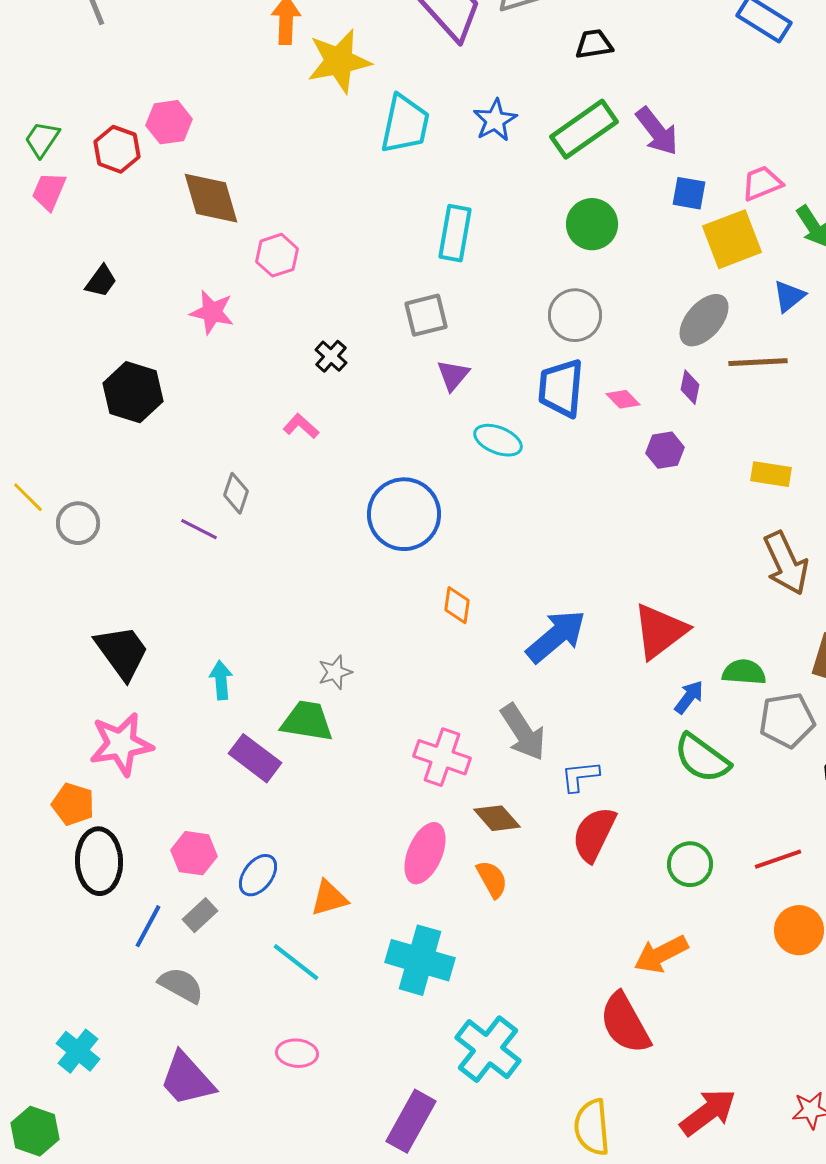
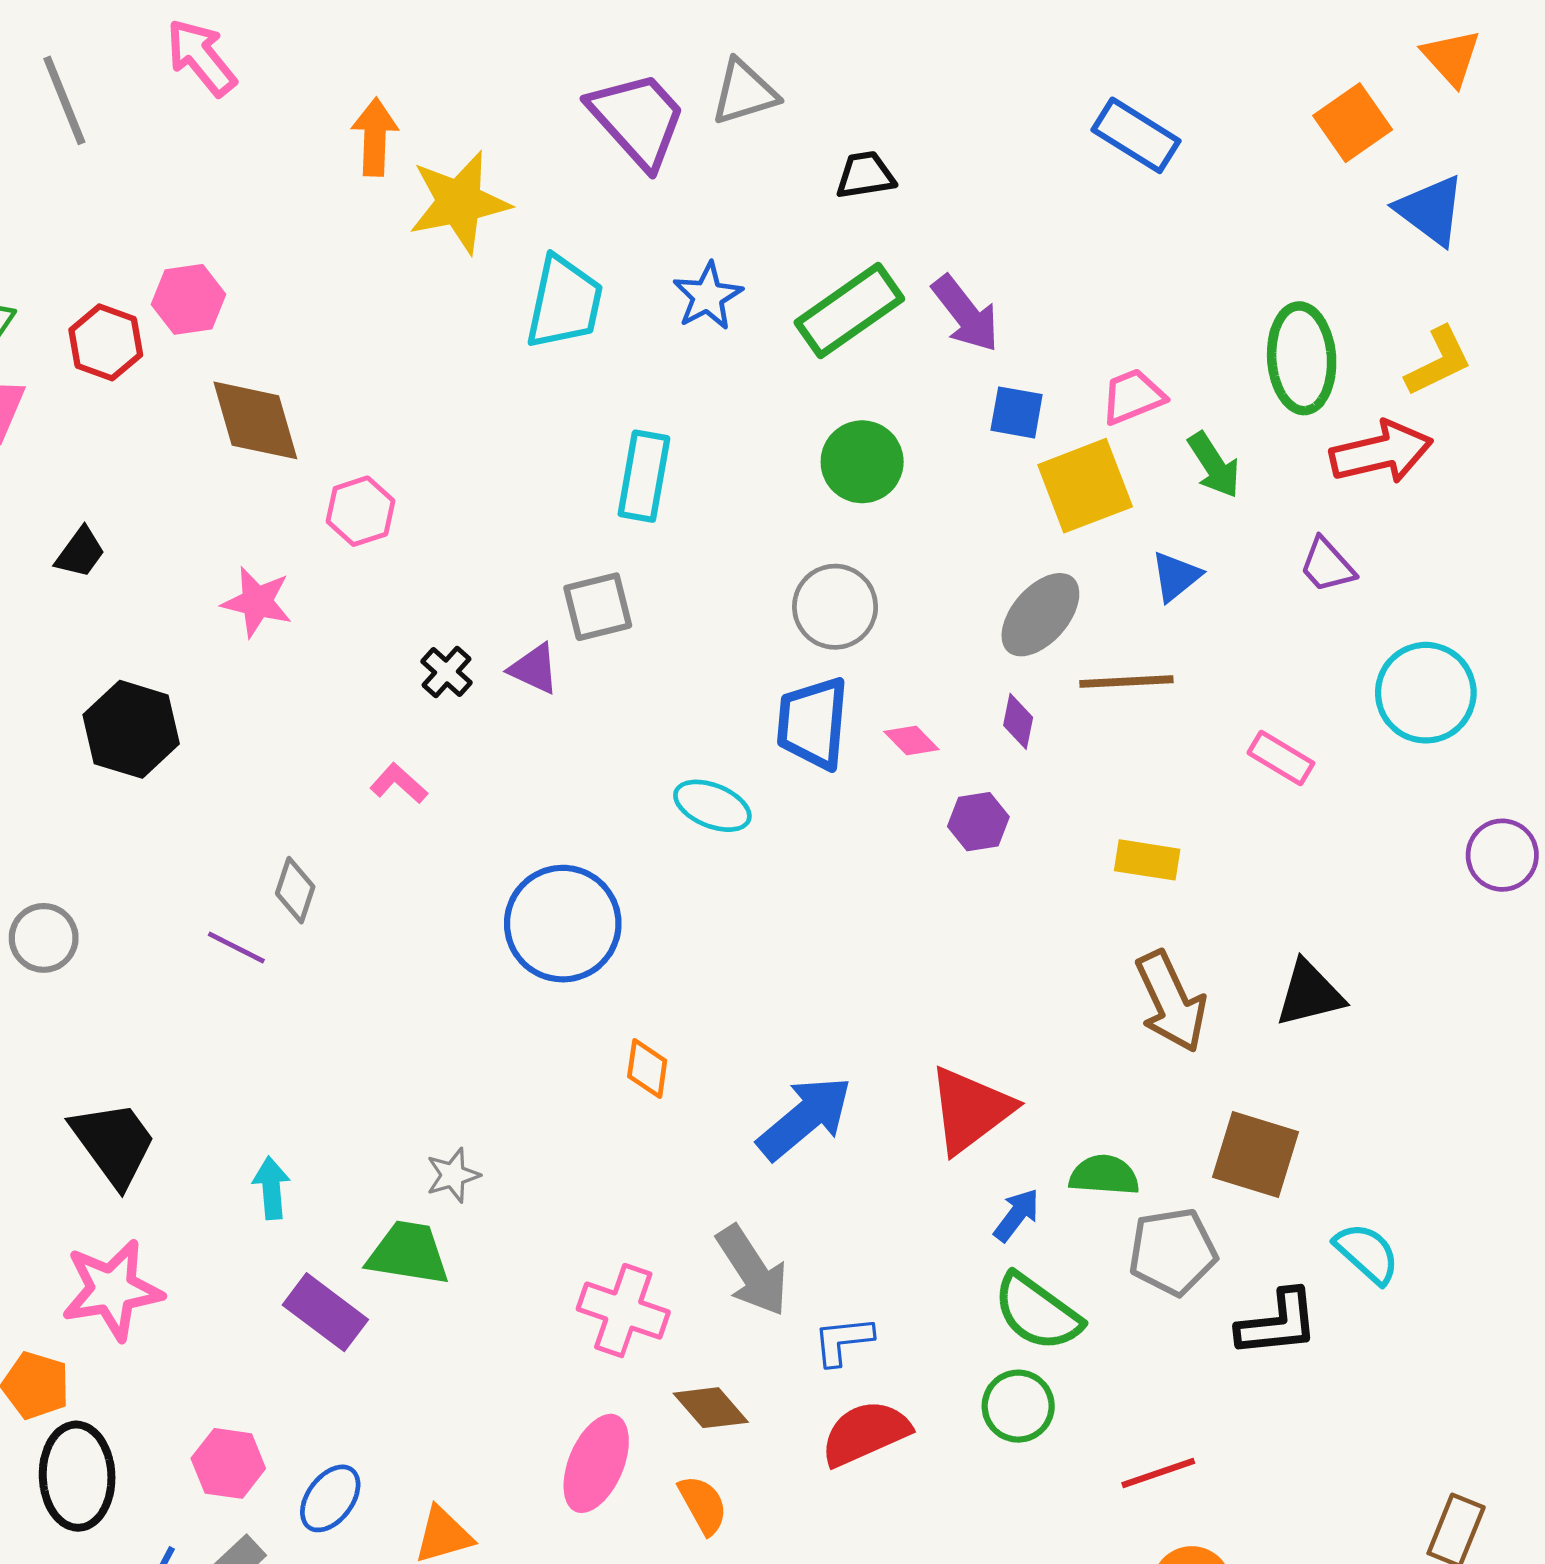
purple triangle: (453, 375) -> (534, 669), moved, turned -45
red semicircle: (594, 834) -> (865, 1433), turned 40
green circle: (690, 864) -> (1018, 1406), moved

